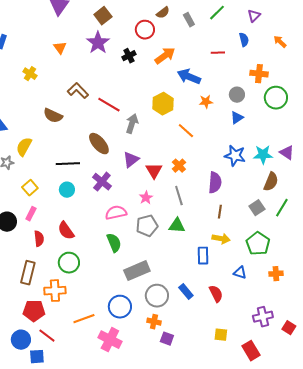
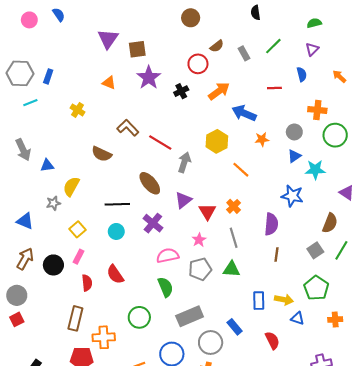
brown square: (103, 16) -> (137, 49), moved, turned 30
orange triangle: (60, 48) -> (109, 83), turned -32
cyan star: (263, 155) -> (315, 170), moved
yellow arrow: (221, 239) -> (284, 300), moved
green circle: (69, 263) -> (139, 317), moved
blue rectangle: (186, 292) -> (235, 327), moved

